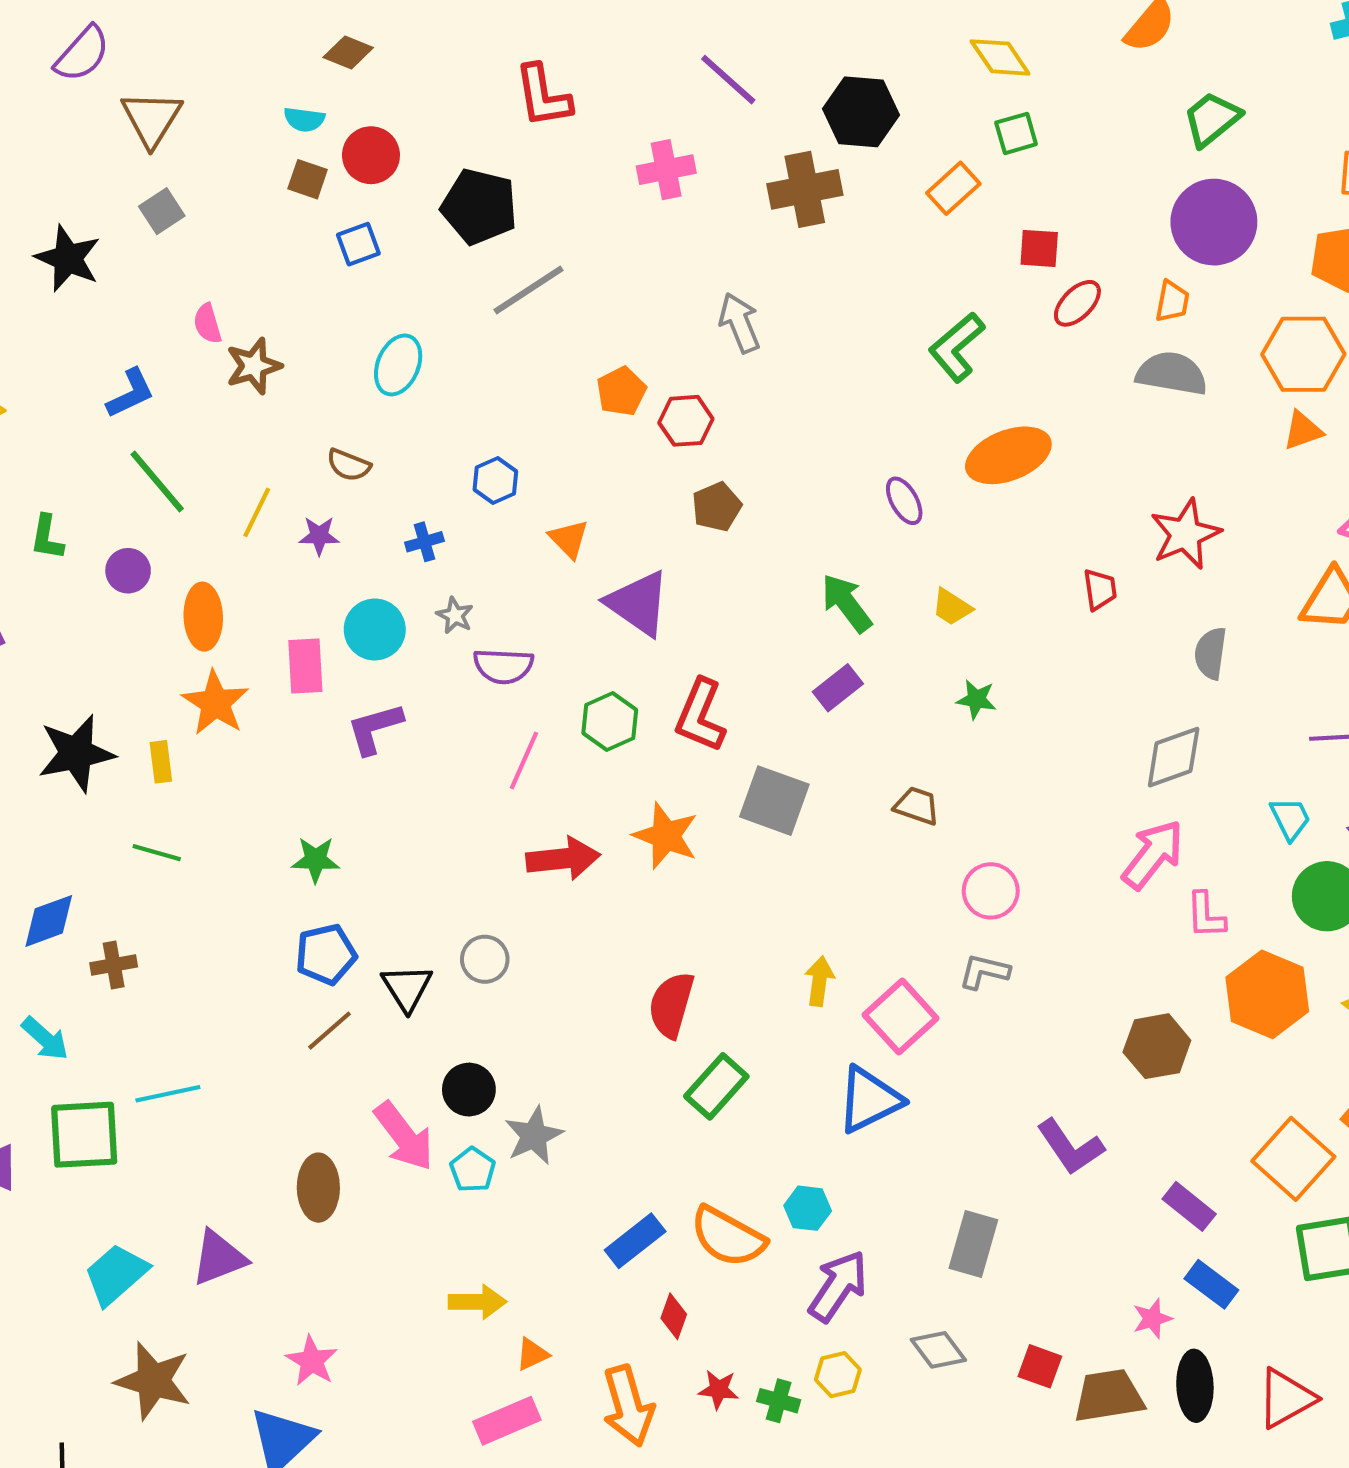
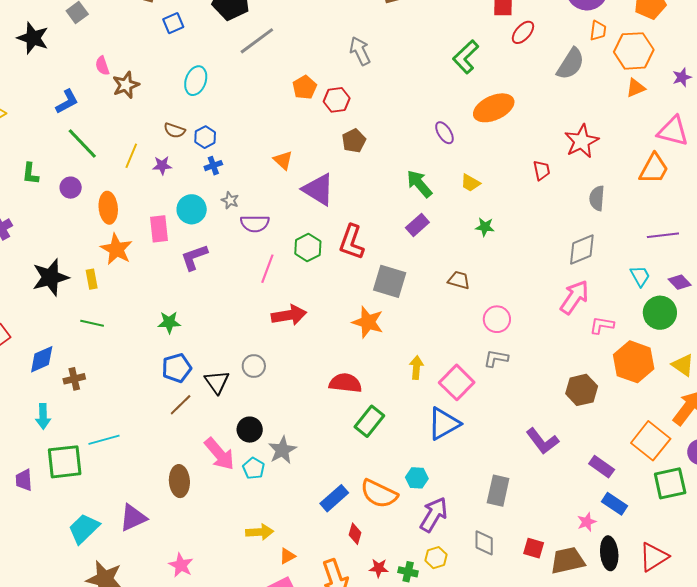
orange trapezoid: (1172, 301) -> (598, 31), moved
gray semicircle: (1172, 374) -> (571, 64), turned 116
blue hexagon: (495, 481) -> (205, 137), moved
orange star: (666, 836) -> (368, 322), moved
pink L-shape: (1206, 915) -> (602, 325), turned 105
red semicircle: (671, 1005) -> (345, 383), turned 84
cyan arrow: (45, 1039) -> (43, 416), turned 50
gray diamond: (938, 1350) -> (484, 543), turned 40

